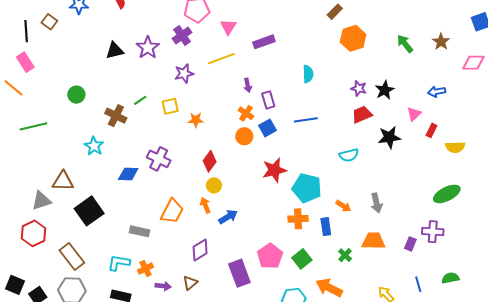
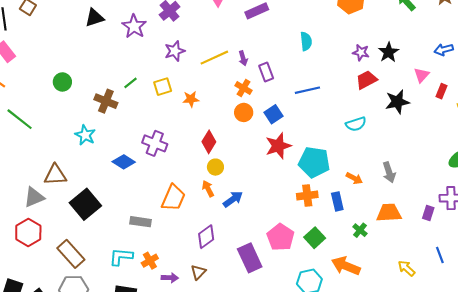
black triangle: (115, 51) -> (94, 18), moved
yellow line: (221, 59) -> (214, 58), moved
green line: (33, 126) -> (20, 119), turned 56
blue square: (268, 128) -> (273, 114), moved
blue diamond: (128, 174) -> (124, 162), turned 35

